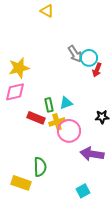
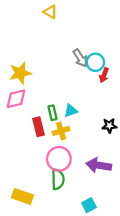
red rectangle: (36, 118) -> (39, 127), turned 54
pink circle: (69, 131) -> (59, 159), moved
green semicircle: (40, 167) -> (58, 179), moved

